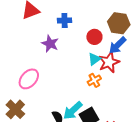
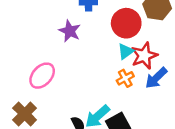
red circle: (94, 37) -> (126, 23), size x1.5
blue arrow: (118, 45) -> (156, 78), moved

